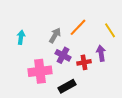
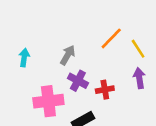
orange line: (78, 27) -> (111, 38), moved
purple arrow: (101, 53) -> (139, 78), moved

